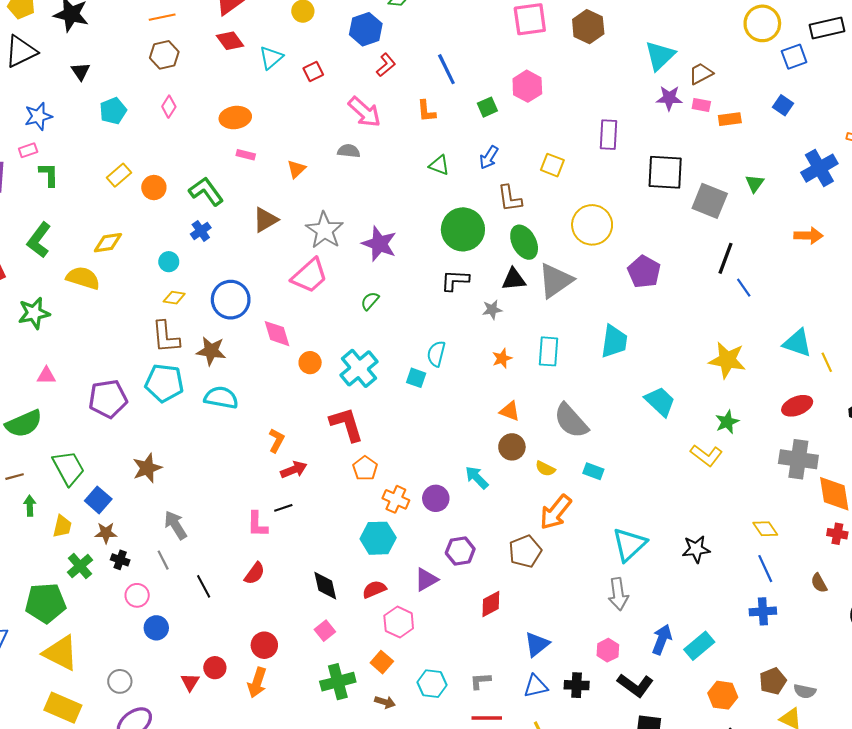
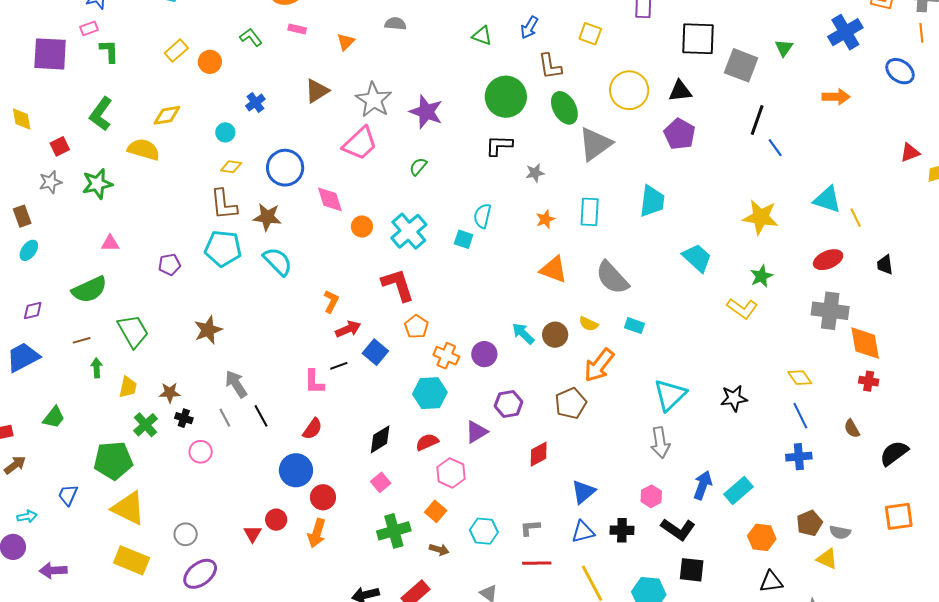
green L-shape: (206, 191) -> (251, 37), moved, size x0.7
black triangle: (514, 279) -> (680, 91), moved
cyan semicircle: (221, 398) -> (278, 261), turned 36
purple pentagon: (108, 399) -> (169, 264), size x0.6
orange triangle: (510, 411) -> (553, 270), size x1.4
brown circle: (512, 447) -> (555, 335), moved
blue square: (98, 500) -> (375, 352), moved
black line: (204, 586) -> (261, 416), moved
black diamond: (325, 586) -> (380, 439), turned 72
blue circle: (156, 628) -> (296, 470), moved, size x1.4

